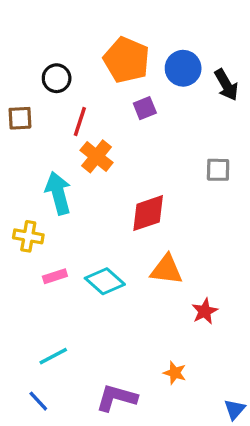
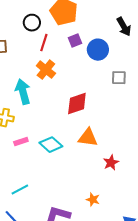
blue circle: (183, 68) -> (98, 50), moved
black circle: (57, 78) -> (32, 23), moved
red line: (80, 121) -> (44, 43), moved

